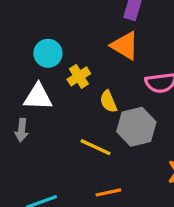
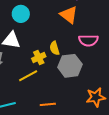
yellow cross: (79, 76) -> (39, 58), moved
yellow line: (95, 147) -> (28, 76), moved, turned -60

